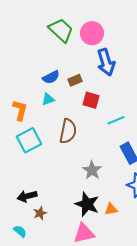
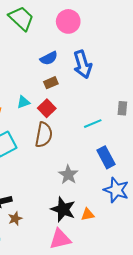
green trapezoid: (61, 30) -> (21, 18), moved
pink circle: (92, 33) -> (68, 21), moved
blue semicircle: (51, 77) -> (49, 58), moved
red square: (91, 100) -> (47, 108), moved, turned 30

